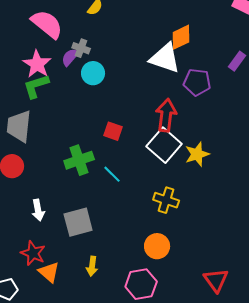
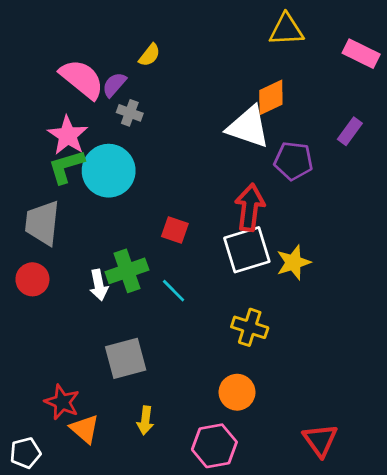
purple semicircle: (70, 57) -> (114, 85), moved
cyan circle: (93, 73) -> (109, 171), moved, size x1.6
white square: (164, 145) -> (247, 250), turned 32
white arrow: (38, 210) -> (99, 285), moved

